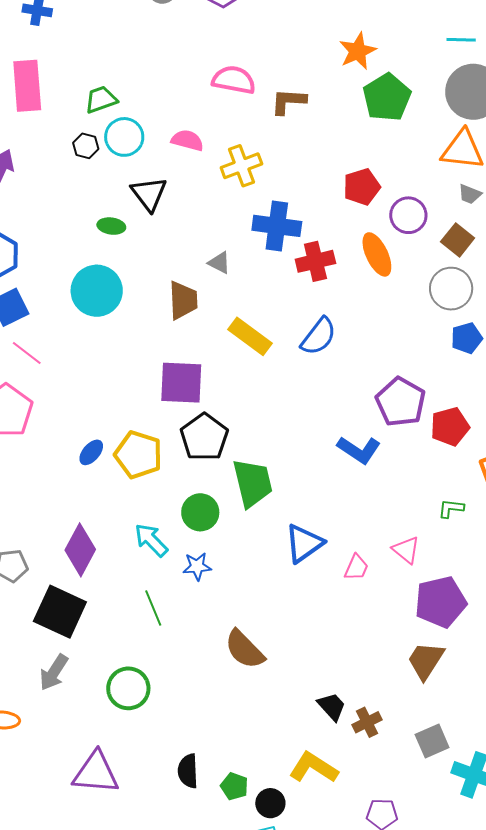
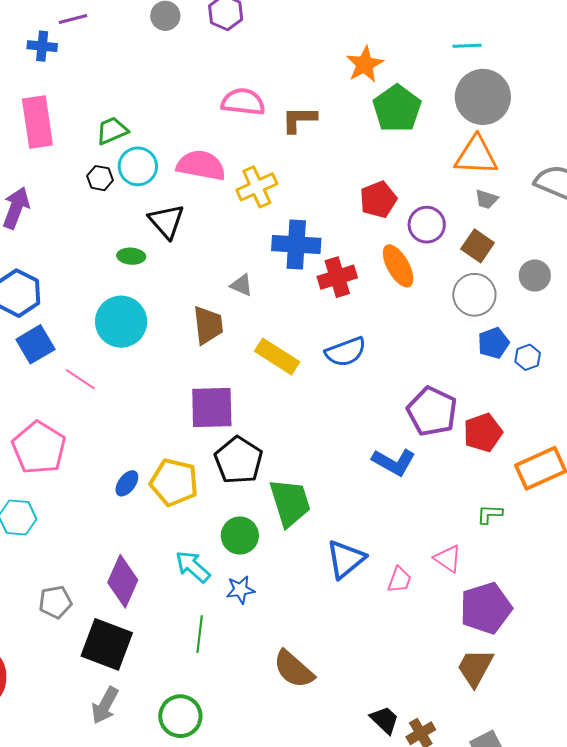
pink semicircle: (187, 140) -> (201, 165), size x1.5
blue semicircle: (319, 336) -> (346, 352), turned 36
pink line: (27, 353) -> (80, 379), moved
green line: (153, 608) -> (200, 634), turned 33

